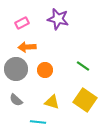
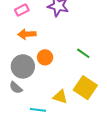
gray circle: (16, 69) -> (23, 66), moved
yellow triangle: (52, 102) -> (60, 97), moved

